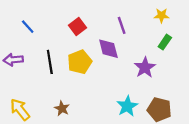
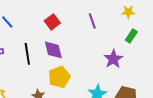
purple diamond: (108, 49) -> (53, 50), moved
yellow pentagon: (80, 62) -> (59, 77), moved

